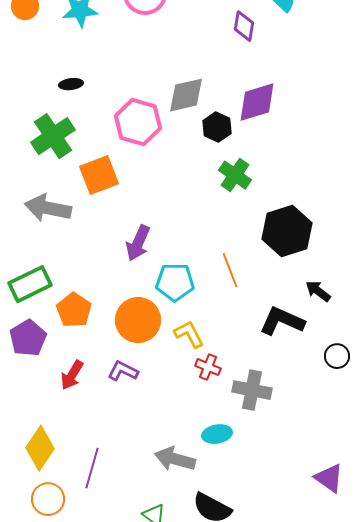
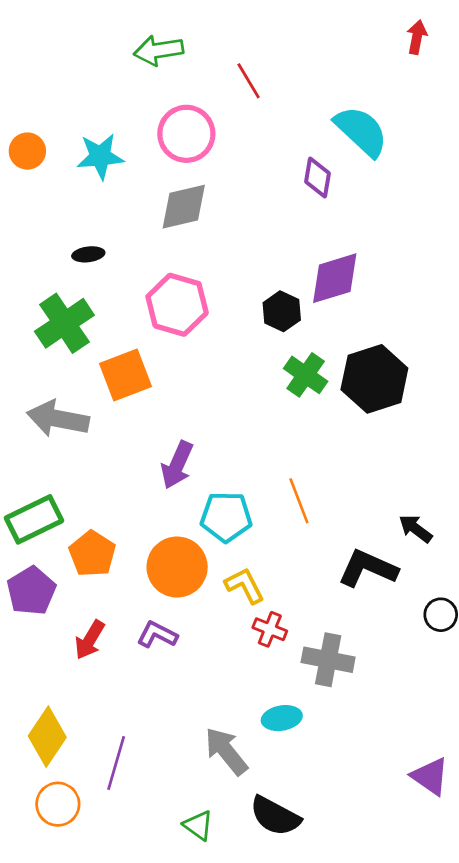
gray diamond: (186, 95) -> (184, 207), moved
black hexagon: (287, 231) -> (374, 379), moved
gray arrow: (175, 459) -> (226, 751), turned 36

